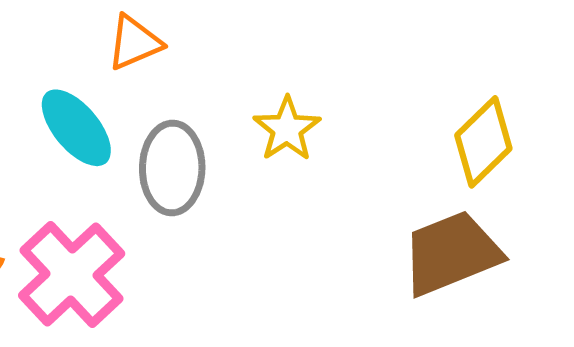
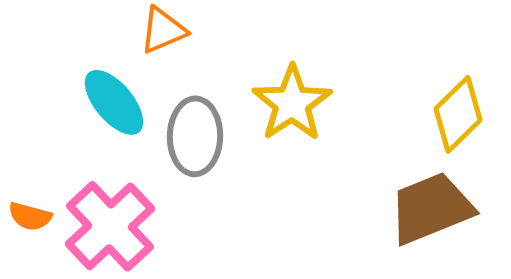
yellow star: (287, 129) -> (292, 103), size x1.4

